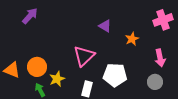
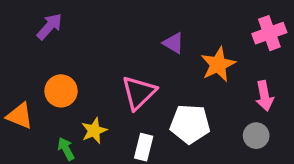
orange star: (132, 39) -> (218, 64), size x1.5
orange circle: (37, 67) -> (61, 91), moved

